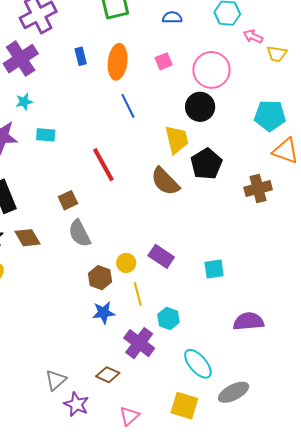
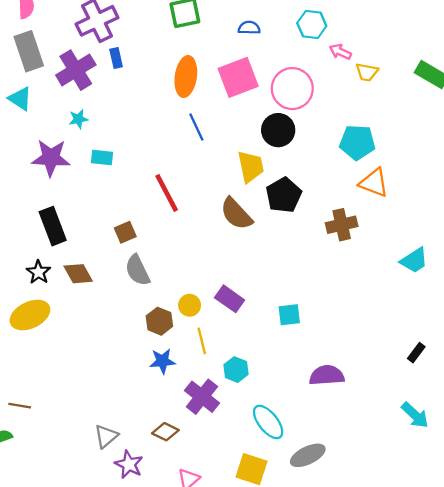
blue rectangle: (81, 56) -> (116, 58), moved
pink square: (164, 61) -> (238, 77), size x2.0

